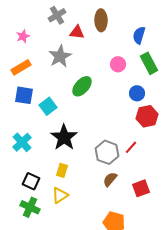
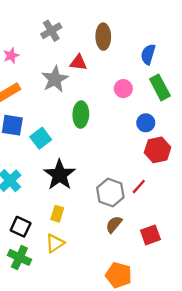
red triangle: (77, 32) -> (78, 63), moved
green ellipse: (82, 86) -> (81, 115), turned -40

